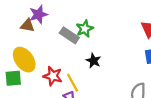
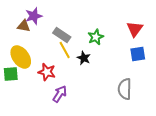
green star: (85, 29) -> (96, 37), moved
yellow line: (73, 83) -> (65, 50), moved

